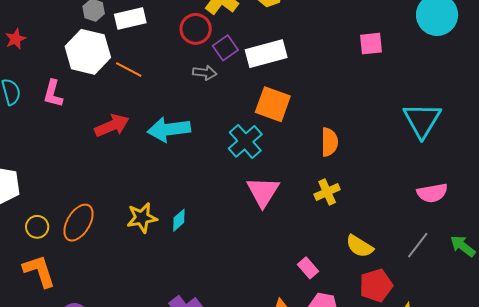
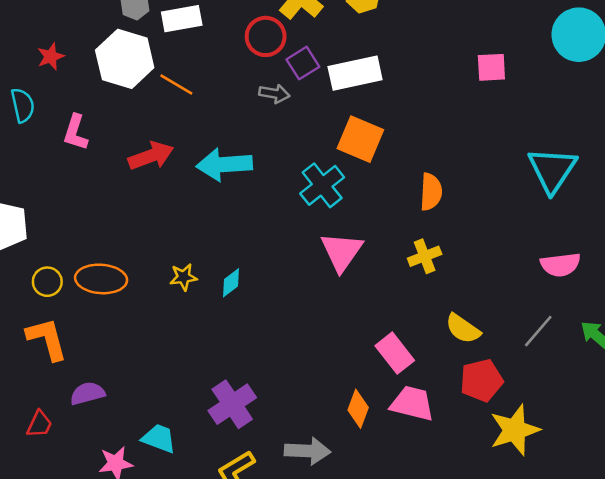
red star: (16, 39) -> (51, 56), moved
pink L-shape: (53, 94) -> (75, 132), moved
yellow star: (142, 218) -> (183, 277), size x0.7
orange ellipse: (78, 223) -> (101, 279), turned 60
pink rectangle: (308, 268) -> (395, 353), size x1.4

